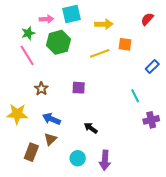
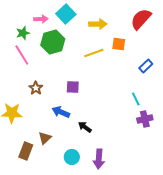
cyan square: (72, 14) -> (66, 14), turned -30
red semicircle: (147, 19) -> (141, 19), size x1.6
cyan line: (135, 96) -> (136, 99), moved
blue arrow: (51, 119) -> (61, 112), moved

